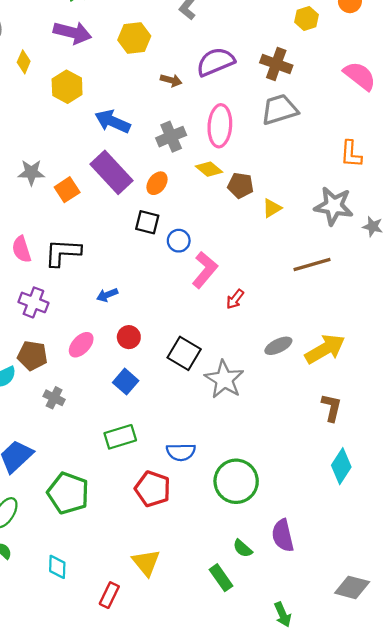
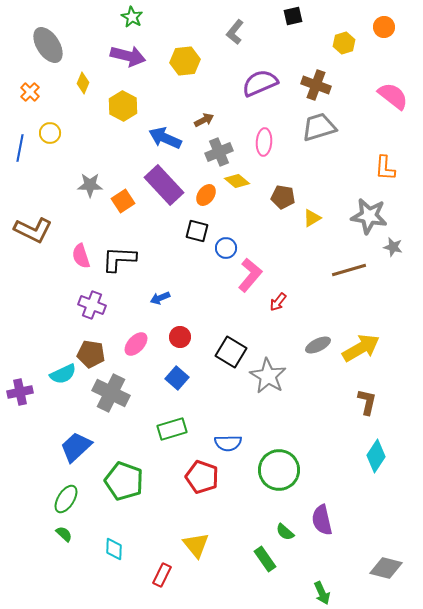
brown arrow: (171, 80) -> (204, 120), moved, turned -42
pink ellipse: (220, 126) -> (264, 142), size x0.7
yellow diamond: (209, 169) -> (237, 181), moved
gray star: (373, 227) -> (393, 247), moved
gray cross: (54, 398) -> (111, 393), size x1.8

